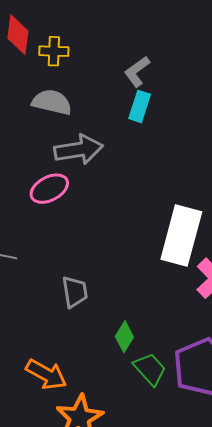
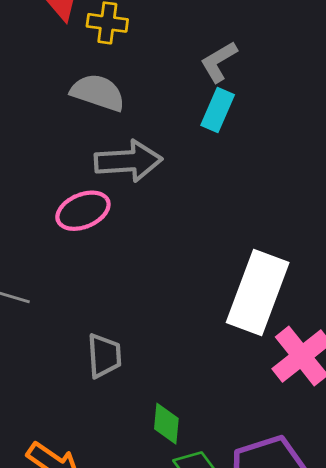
green diamond: (124, 337) -> (166, 424), turned -32

